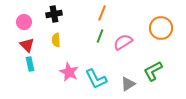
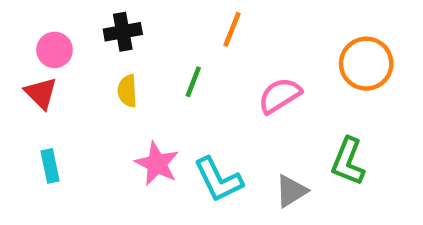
green line: (100, 36) -> (193, 82), moved
red triangle: (27, 45) -> (41, 93), moved
cyan rectangle: (30, 64) -> (50, 166), moved
green L-shape: (153, 71) -> (348, 161), turned -40

